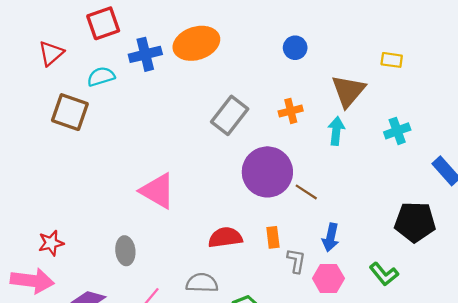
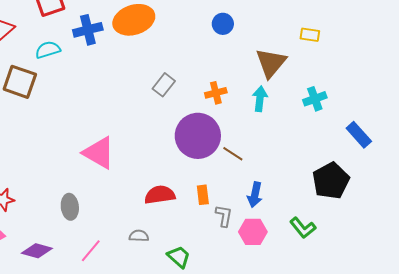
orange cross: (291, 111) -> (216, 93), moved
gray rectangle: (230, 115) -> (164, 85), size x0.7
black pentagon: (415, 222) -> (331, 181), turned -30
gray semicircle: (202, 283) -> (139, 236), size x0.7

